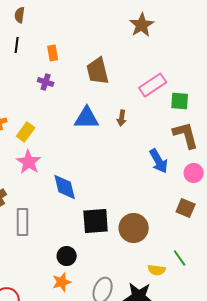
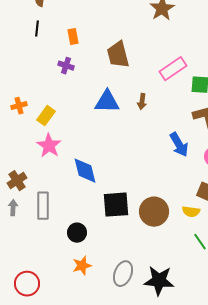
black circle: (67, 256) -> (77, 233), moved
yellow semicircle: (157, 270) -> (191, 212), moved

